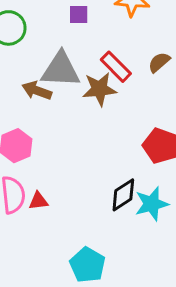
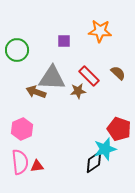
brown semicircle: (159, 62) -> (118, 73), turned 84
brown star: (99, 89) -> (78, 91), size x0.7
cyan star: (152, 204) -> (105, 149), moved

